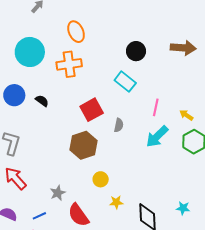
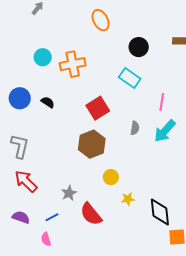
orange ellipse: (76, 32) -> (101, 20), moved
cyan circle: (30, 52) -> (43, 57), moved, size x0.6
gray semicircle: (119, 125) -> (135, 128), moved

